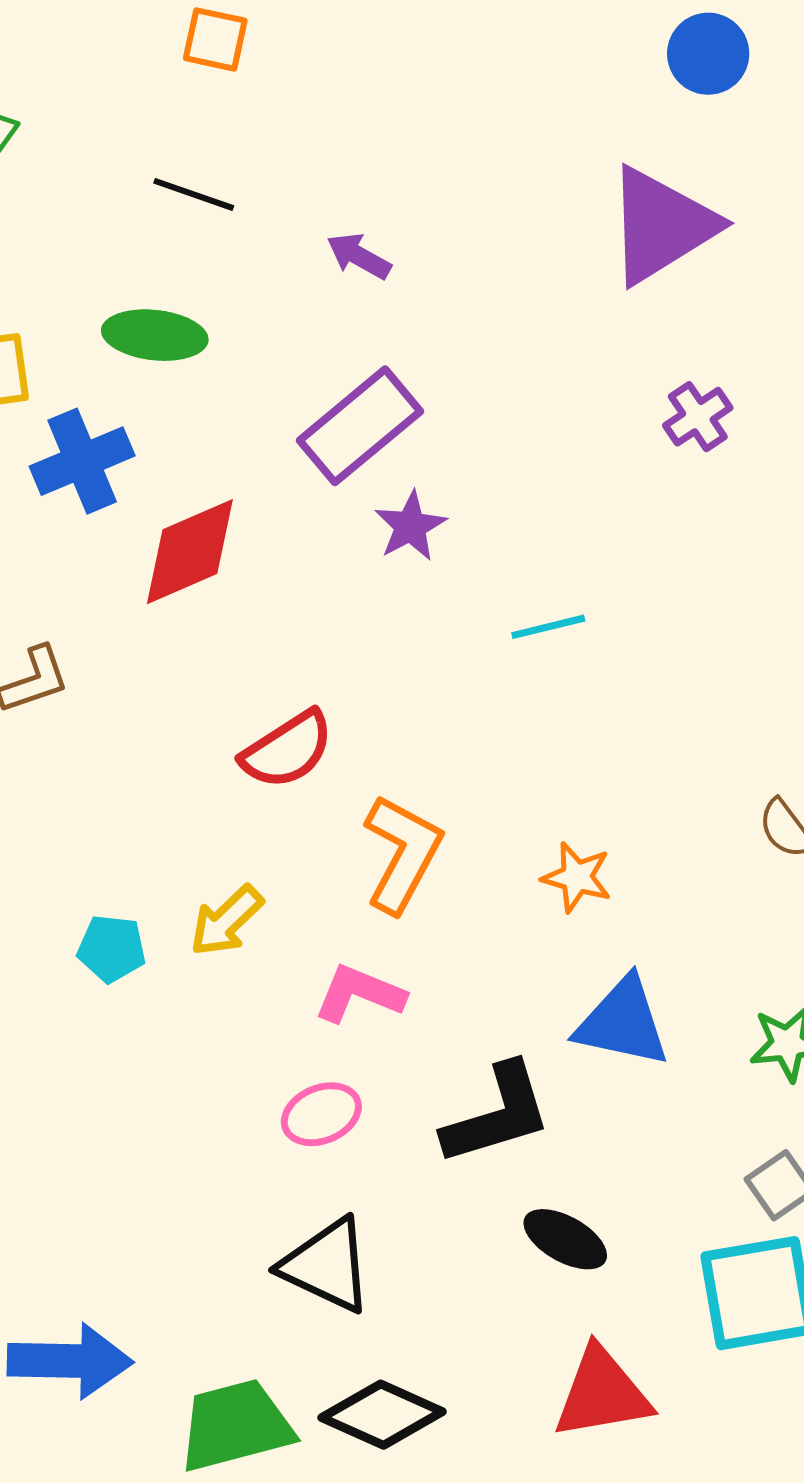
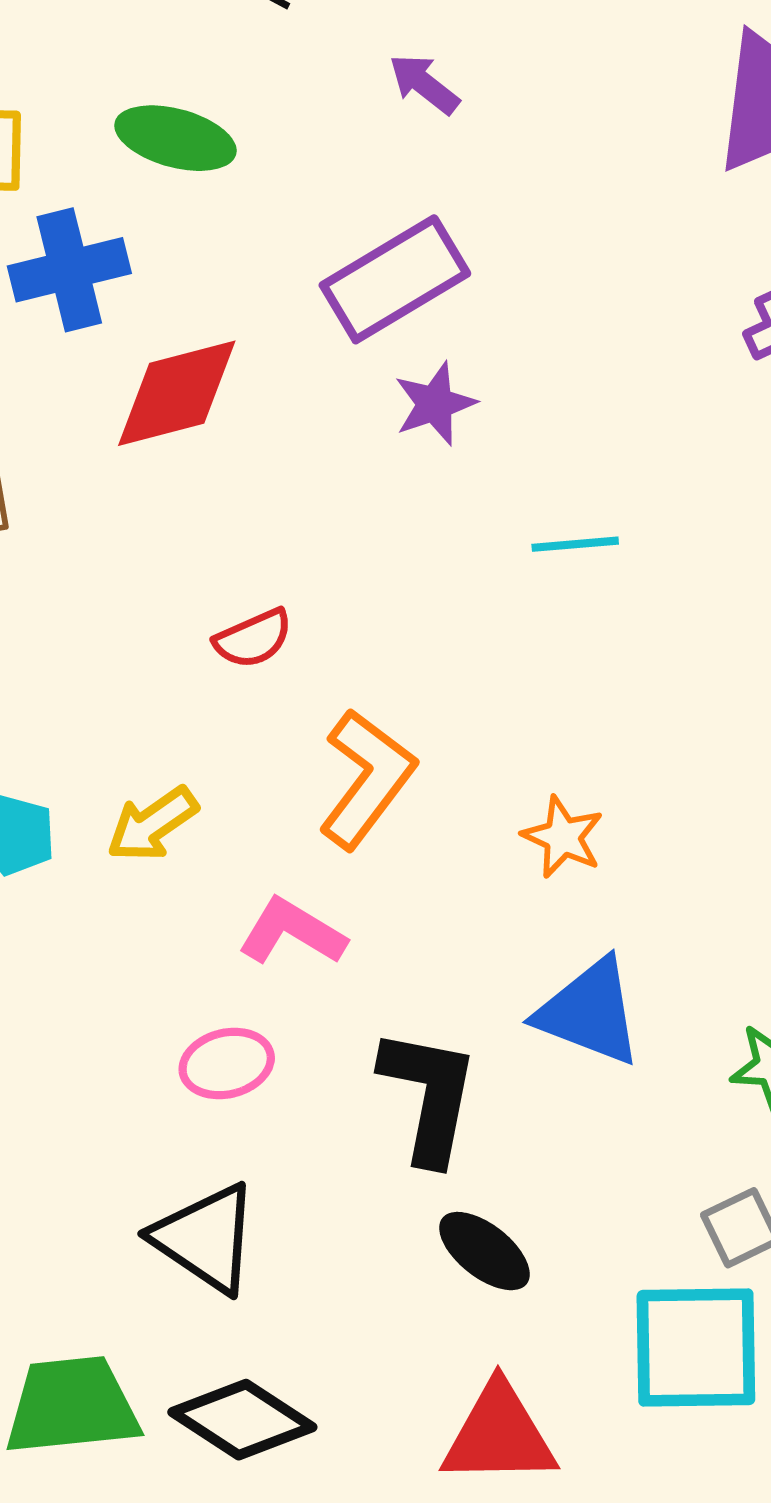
red semicircle: (287, 750) -> (253, 639), size x0.7
black L-shape: (497, 1114) -> (429, 1095), turned -71

